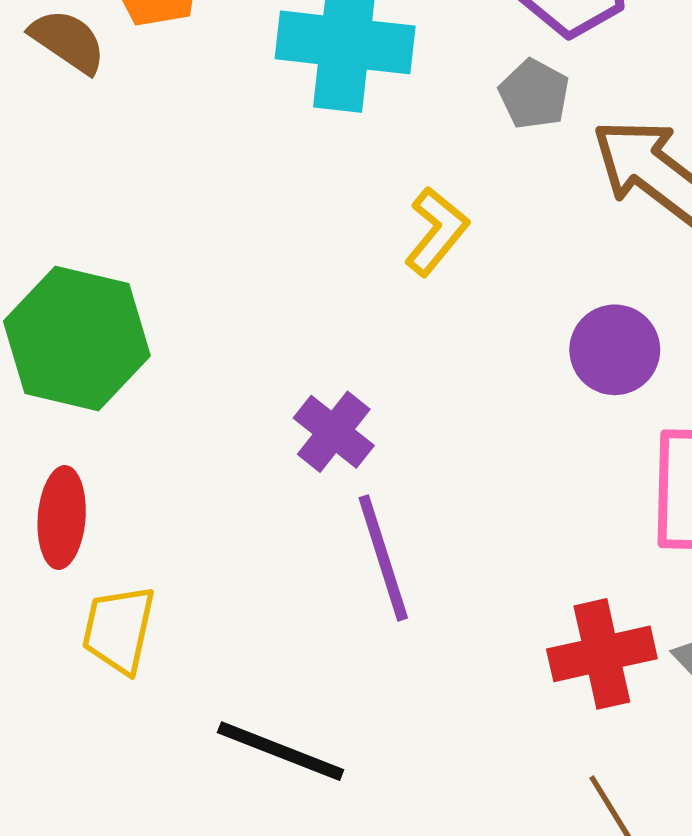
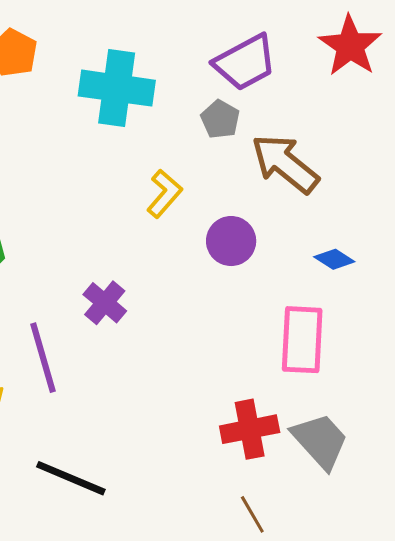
purple circle: (615, 350) -> (231, 241), moved
purple line: (383, 558) -> (43, 358), moved

